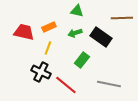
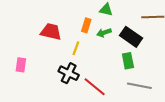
orange rectangle: (49, 27) -> (86, 25), moved, turned -48
green rectangle: (82, 60) -> (128, 61), moved, turned -49

